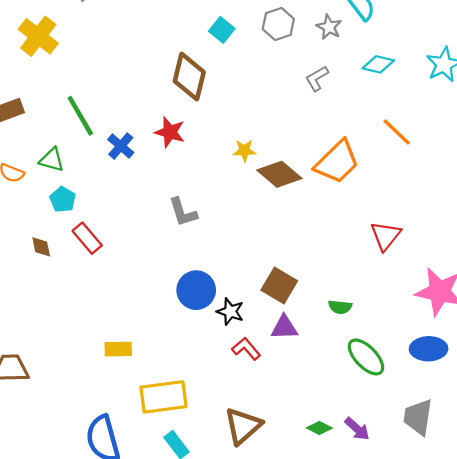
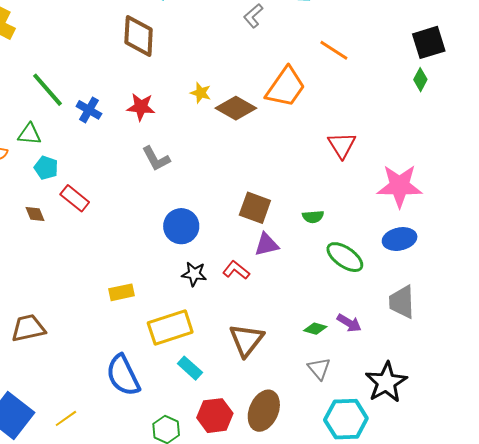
red star: (170, 132) -> (141, 107), moved
yellow star: (244, 150) -> (201, 93), turned 30
black star: (230, 312) -> (194, 274), moved

